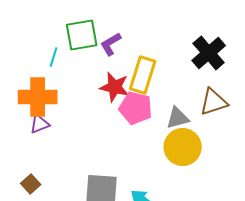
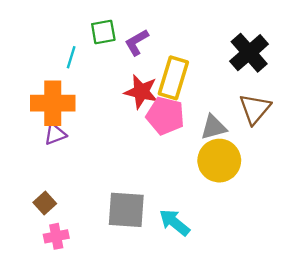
green square: (82, 35) -> (103, 32), size x0.7
brown triangle: (214, 102) -> (255, 109), turned -32

